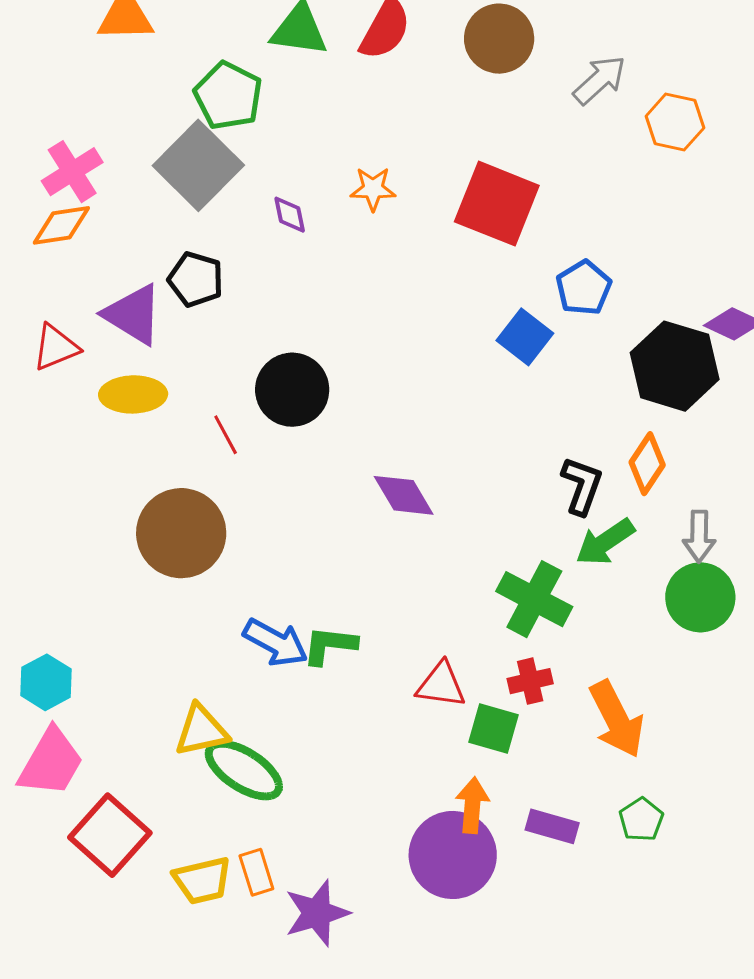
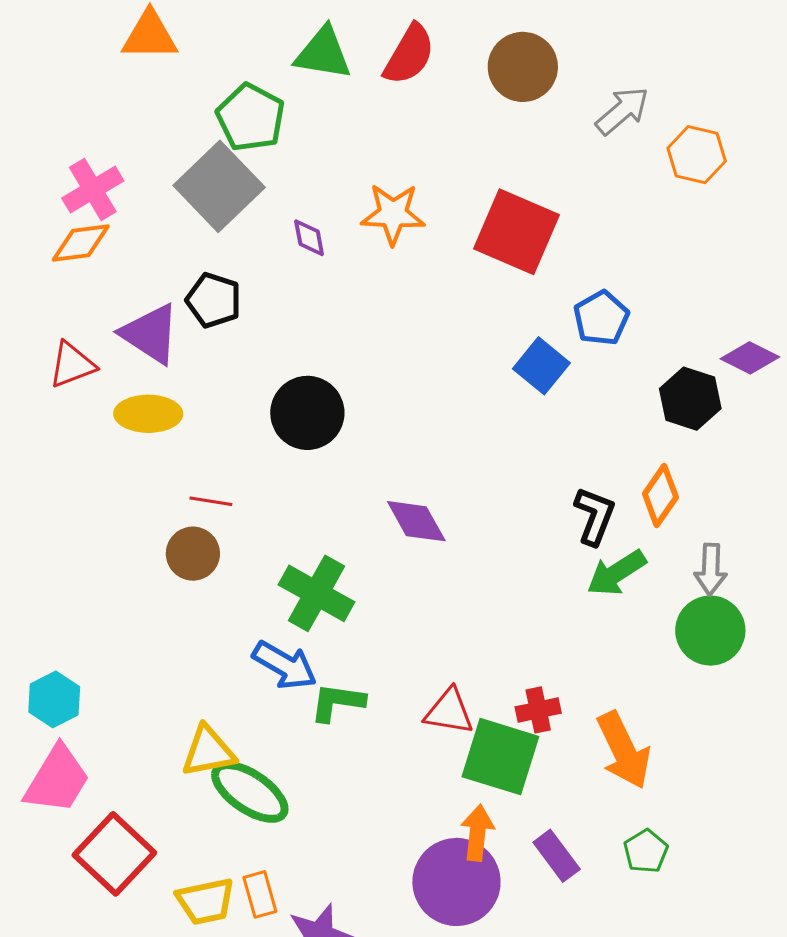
orange star: (373, 189) -> (393, 214), size x1.4
black hexagon: (675, 366) -> (690, 399), size x0.7
red line: (226, 435) -> (211, 501), moved, turned -54
brown circle: (181, 533) -> (193, 554), size x0.6
green cross: (534, 599) -> (316, 593), moved
green L-shape: (330, 645) -> (337, 702), moved
green square: (493, 729) -> (500, 757), size x1.5
purple rectangle: (552, 826) -> (557, 856), turned 36

